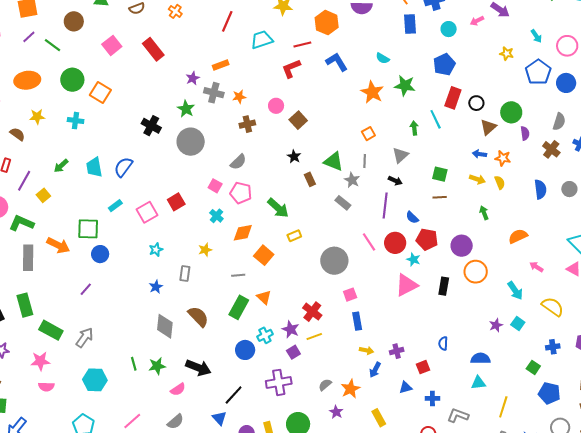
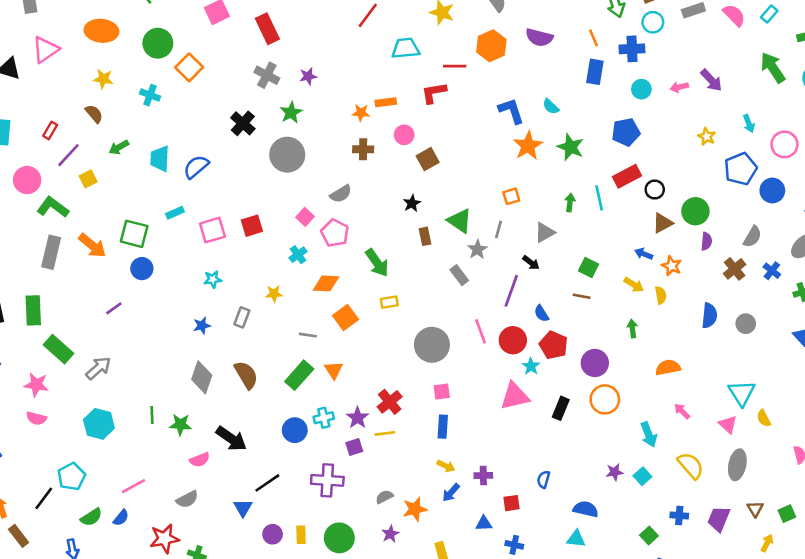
blue L-shape: (337, 62) -> (511, 111), moved
orange rectangle: (221, 65) -> (386, 102), moved
gray cross: (214, 93) -> (267, 75), moved
red rectangle: (453, 98) -> (627, 176), turned 30
brown semicircle: (17, 134) -> (94, 114), moved

